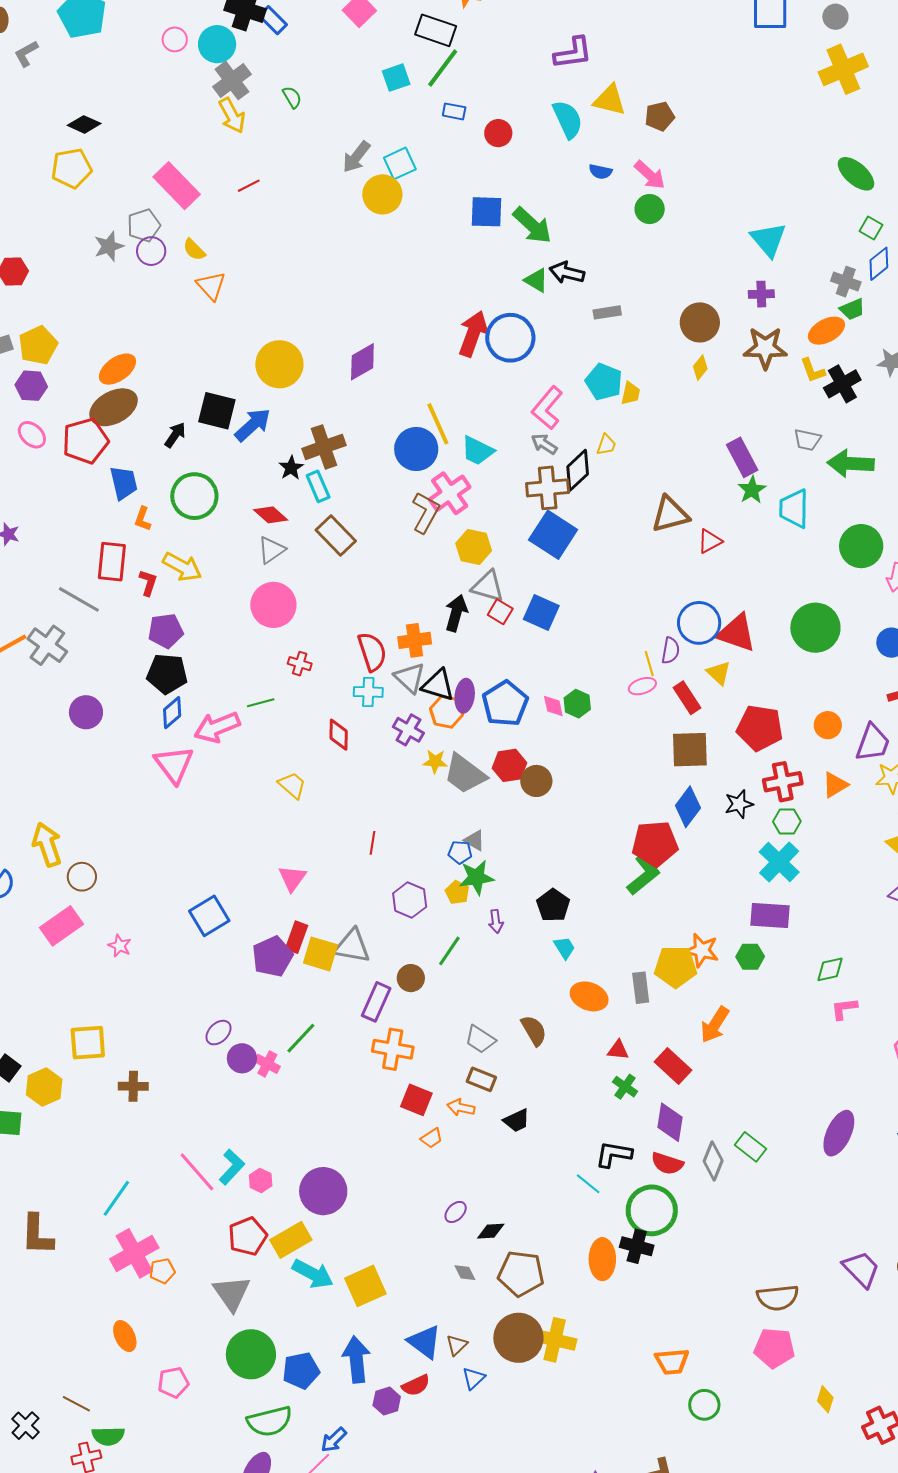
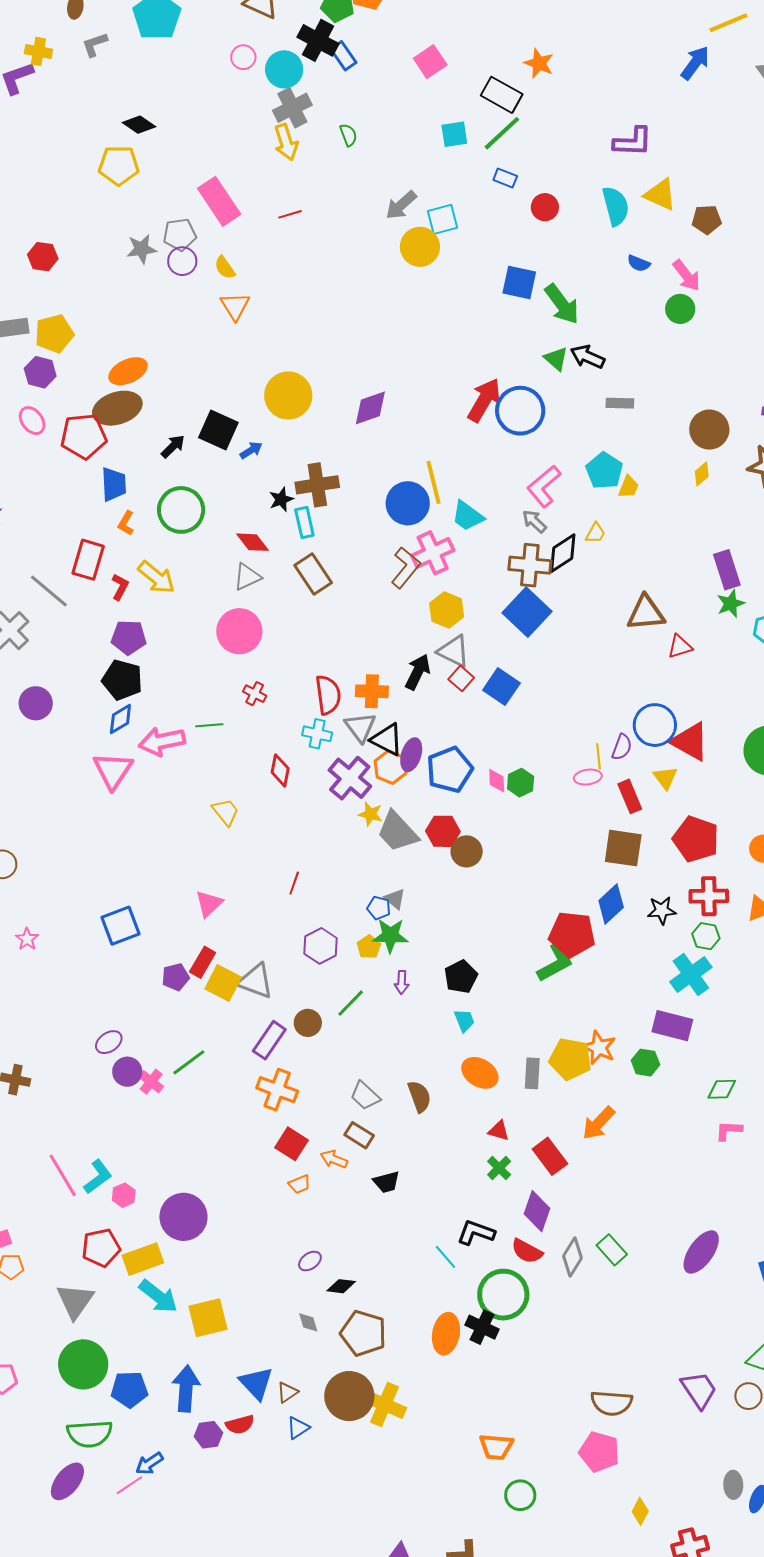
blue arrow: (253, 425) -> (251, 450), size x0.6
purple cross: (408, 730) -> (350, 778), size x1.4
purple pentagon: (272, 957) -> (176, 977), size x0.7

